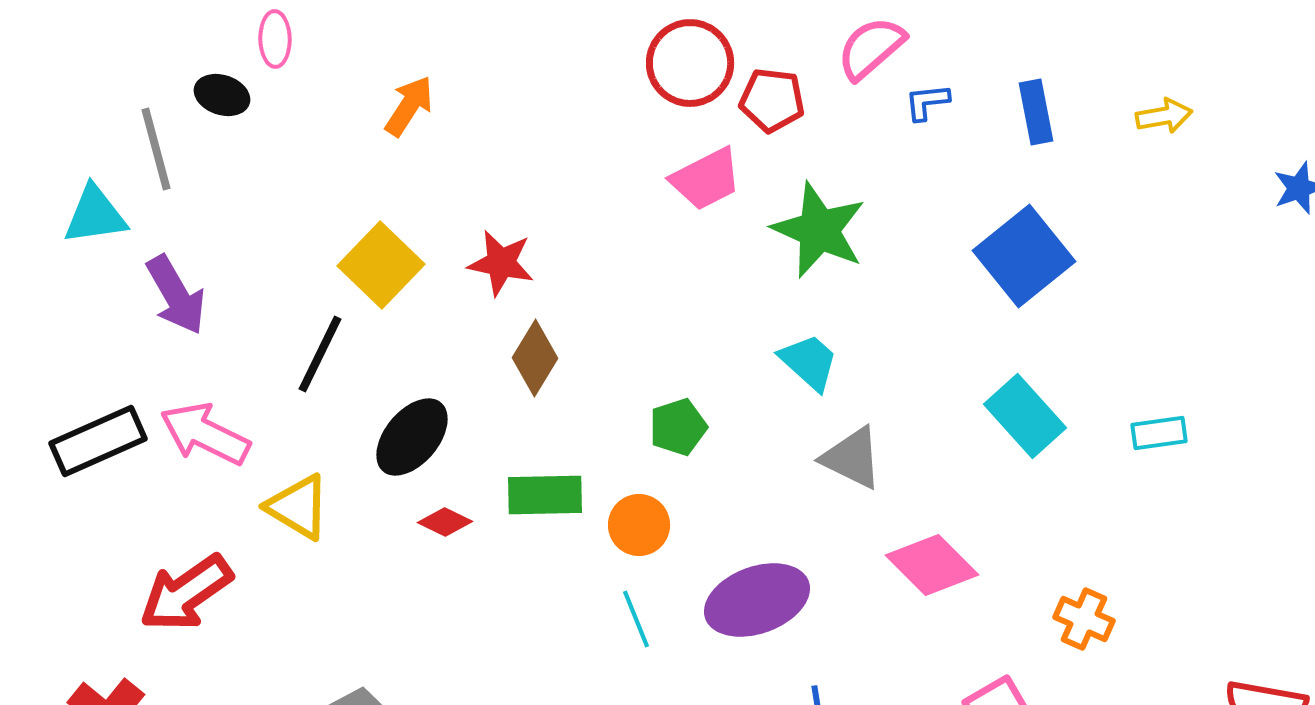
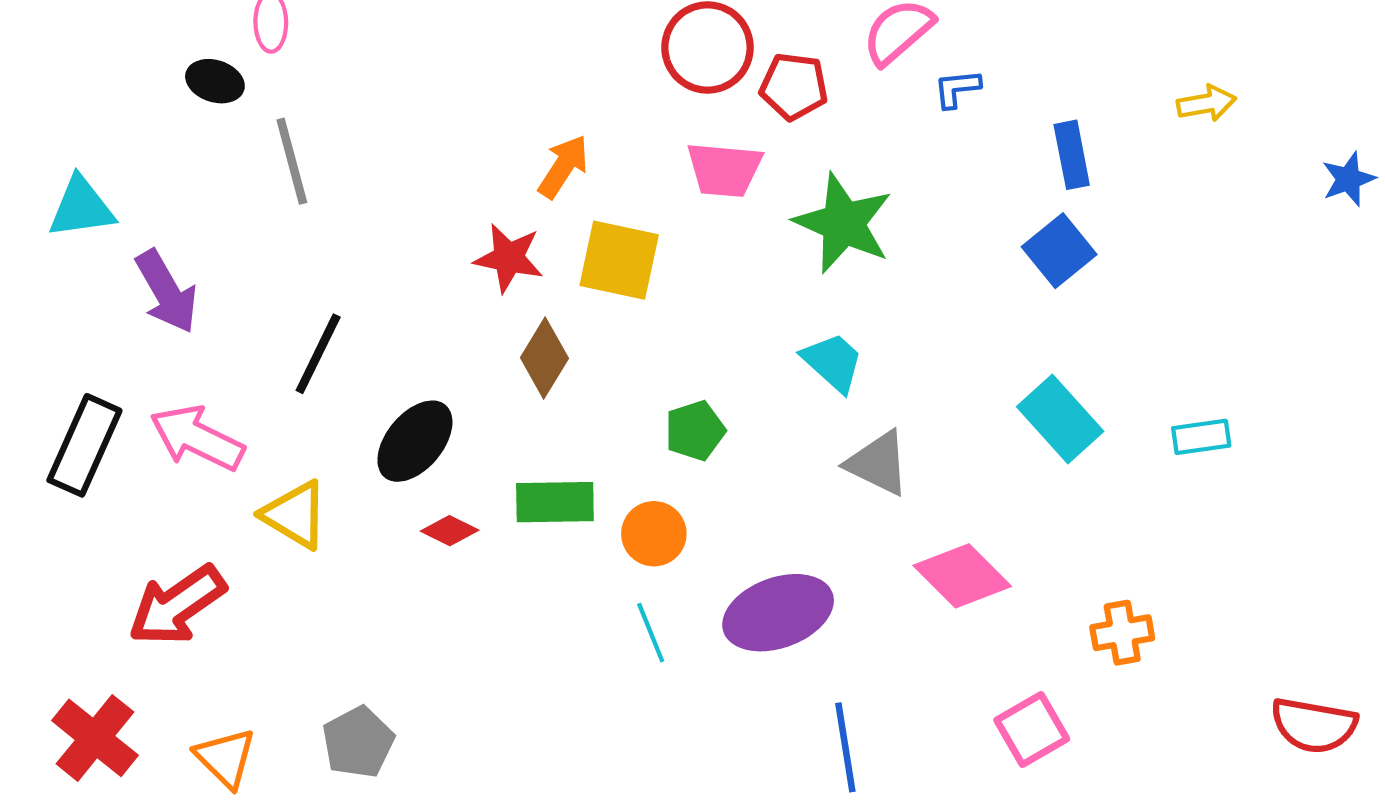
orange arrow: (409, 106) -> (563, 166), moved
blue rectangle: (1036, 112) -> (1072, 155), moved
gray line: (156, 149) -> (292, 161), moved
pink trapezoid: (706, 179) -> (724, 170), turned 32
blue square: (1024, 256) -> (1059, 251), size x0.7
yellow square: (381, 265) -> (619, 260), moved, turned -32
black rectangle: (98, 441) -> (84, 445), turned -42
orange cross: (1084, 619) -> (1122, 633), turned -34

